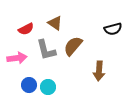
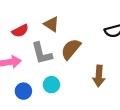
cyan circle: (48, 87) -> (51, 85), moved

